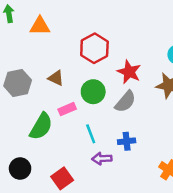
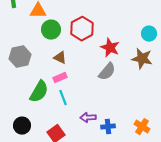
brown triangle: (56, 78) -> (60, 58), moved
green circle: (93, 92) -> (51, 30), moved
cyan line: (91, 134) -> (63, 98), moved
blue cross: (127, 141) -> (108, 127), moved

